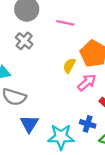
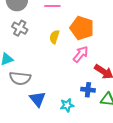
yellow semicircle: (69, 66) -> (54, 37), moved
cyan star: (61, 137) -> (67, 105), size x0.6

